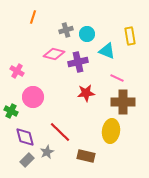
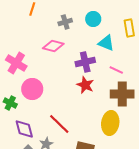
cyan circle: (87, 34) -> (93, 19), moved
purple cross: (78, 62) -> (85, 62), moved
pink cross: (17, 71) -> (16, 63), size x1.5
red star: (86, 93) -> (85, 85), turned 30

